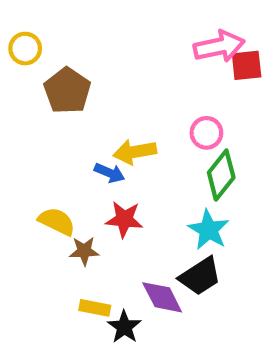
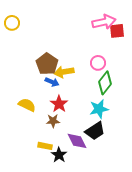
brown pentagon: (67, 91) -> (47, 64), moved
red star: (124, 219) -> (59, 104), turned 30
cyan star: (209, 230) -> (99, 109), turned 30
brown star: (84, 251) -> (53, 121), moved

